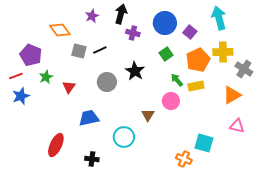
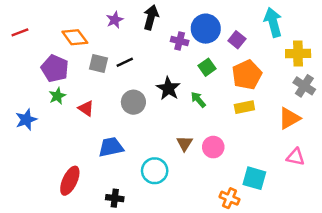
purple cross: (133, 33) -> (180, 41), moved
yellow cross: (223, 52) -> (298, 54), moved
purple pentagon: (31, 55) -> (55, 68), moved
red line: (16, 76) -> (20, 32), moved
green arrow: (177, 80) -> (198, 100), moved
red triangle: (69, 87) -> (86, 108), turned -32
pink circle: (171, 101) -> (213, 147), moved

